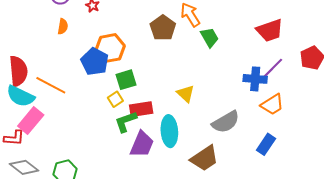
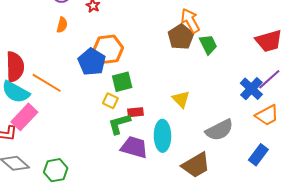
brown pentagon: (163, 28) -> (181, 37), moved
blue cross: (255, 79) -> (251, 89), turned 35
yellow square: (115, 99) -> (110, 101), turned -35
red rectangle: (141, 109) -> (135, 112), size x0.7
purple trapezoid: (142, 144) -> (134, 147), turned -100

